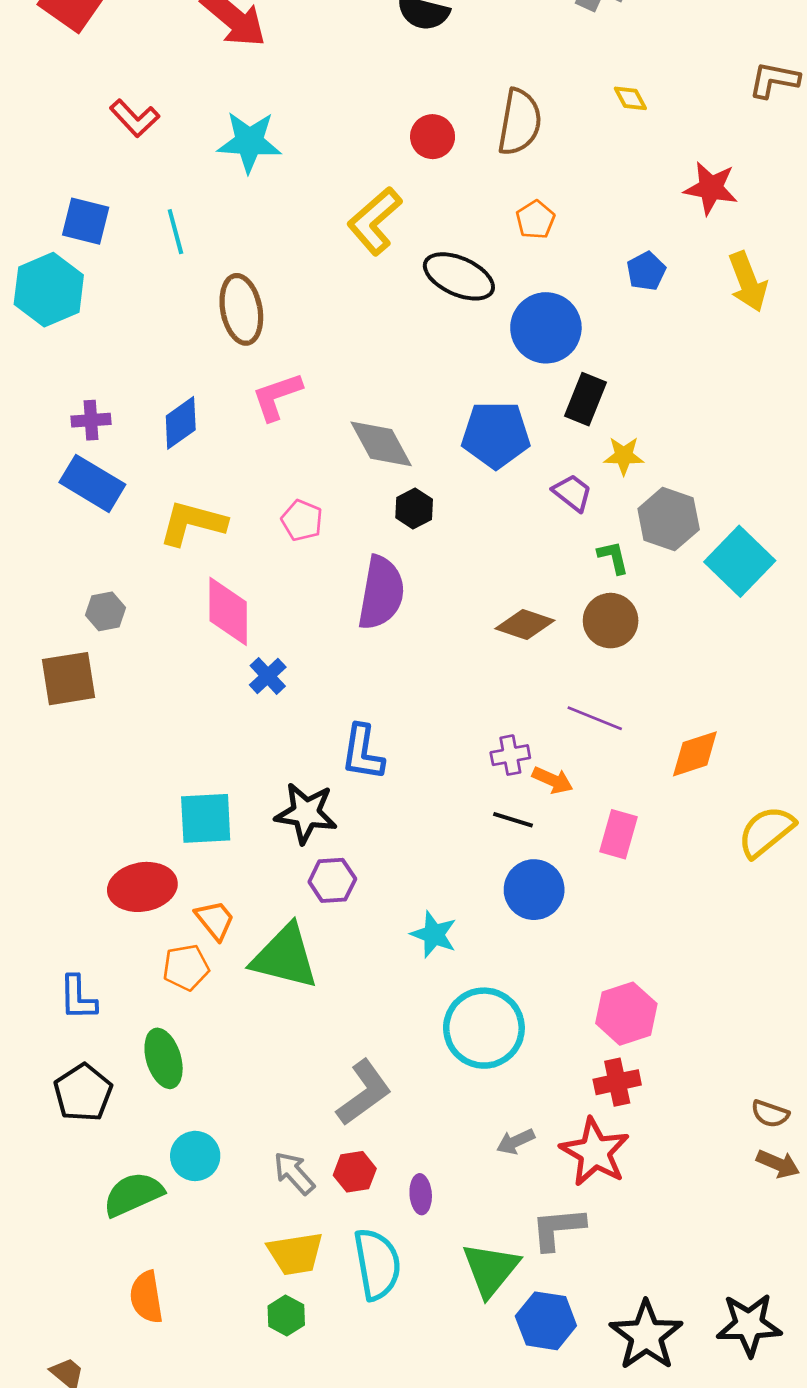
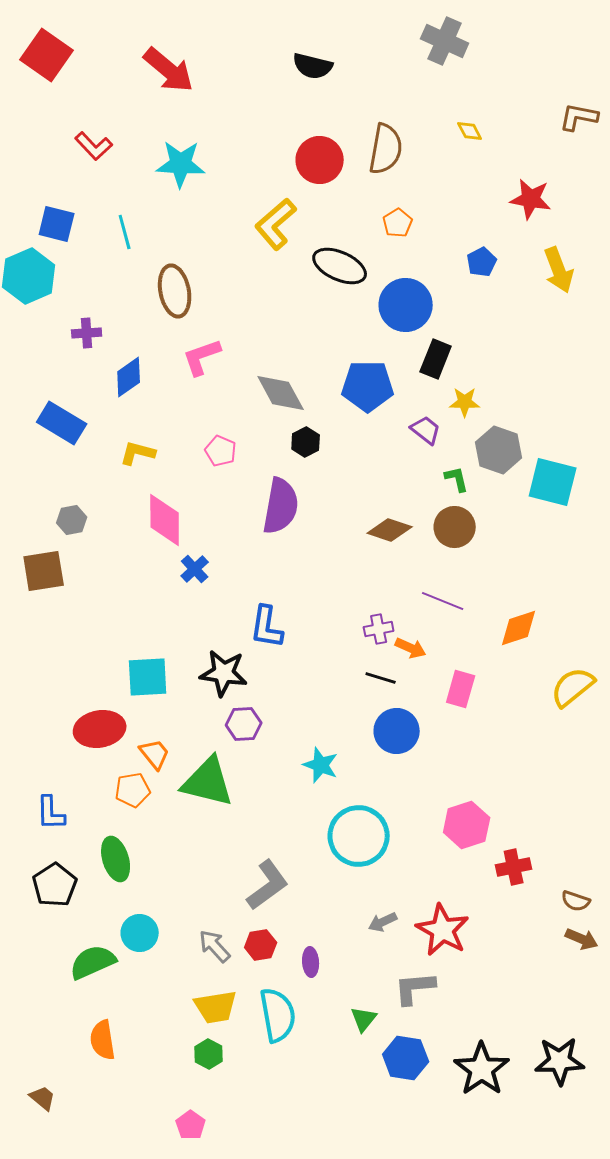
red circle: (433, 137) -> (320, 160), size x1.4
purple cross: (91, 420) -> (87, 333), moved
yellow L-shape: (193, 523) -> (138, 453), size x0.7
cyan square: (740, 561) -> (553, 482), turned -30
red cross: (617, 1082) -> (514, 867), moved
green triangle: (491, 1269) -> (364, 1019), size x0.6

